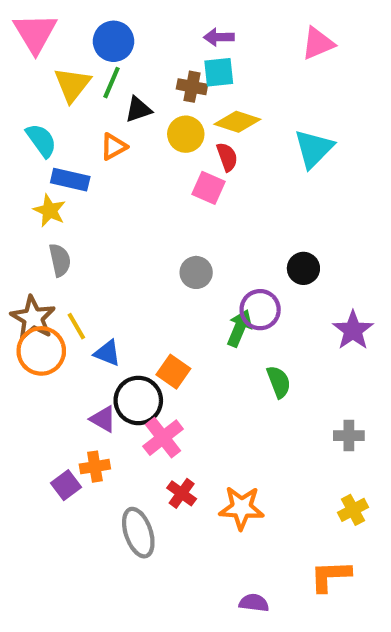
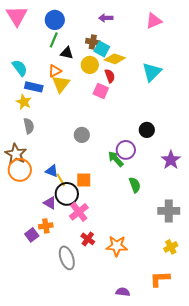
cyan square: (219, 72) -> (102, 49), moved, turned 35
yellow triangle: (72, 85) -> (61, 84), moved
black triangle: (138, 109) -> (67, 53), turned 32
gray circle: (196, 272) -> (82, 135), moved
yellow line: (76, 326) -> (61, 180), moved
green arrow: (239, 328) -> (116, 159), turned -66
orange square: (173, 372) -> (84, 180), turned -35
gray cross: (349, 436) -> (169, 211), size x1.5

